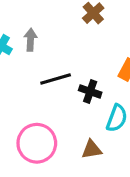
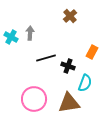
brown triangle: (92, 149) -> (69, 103), size x1.6

